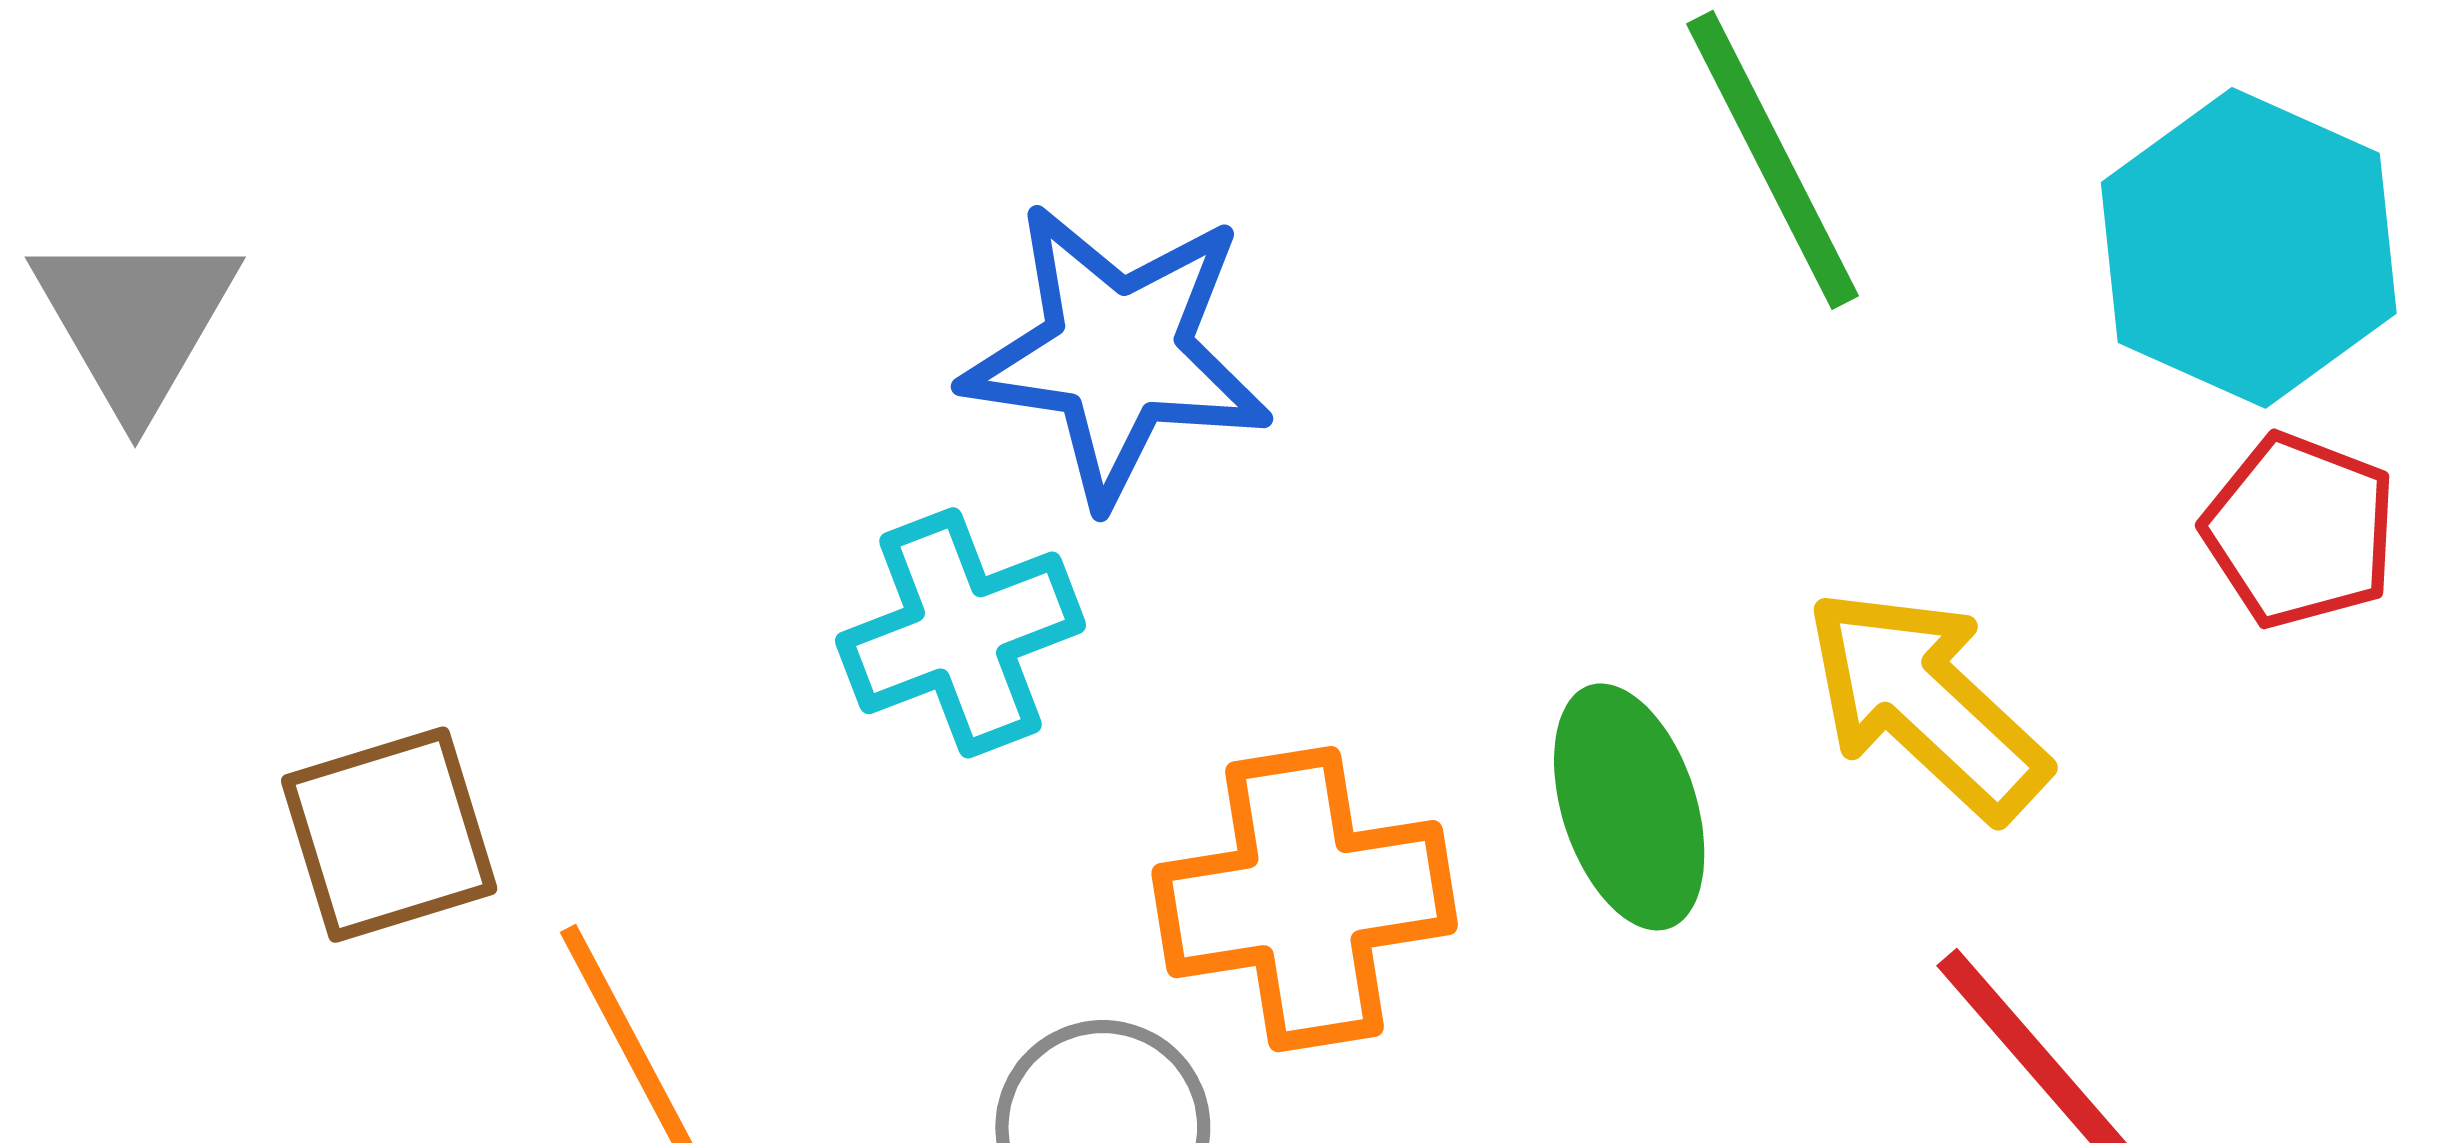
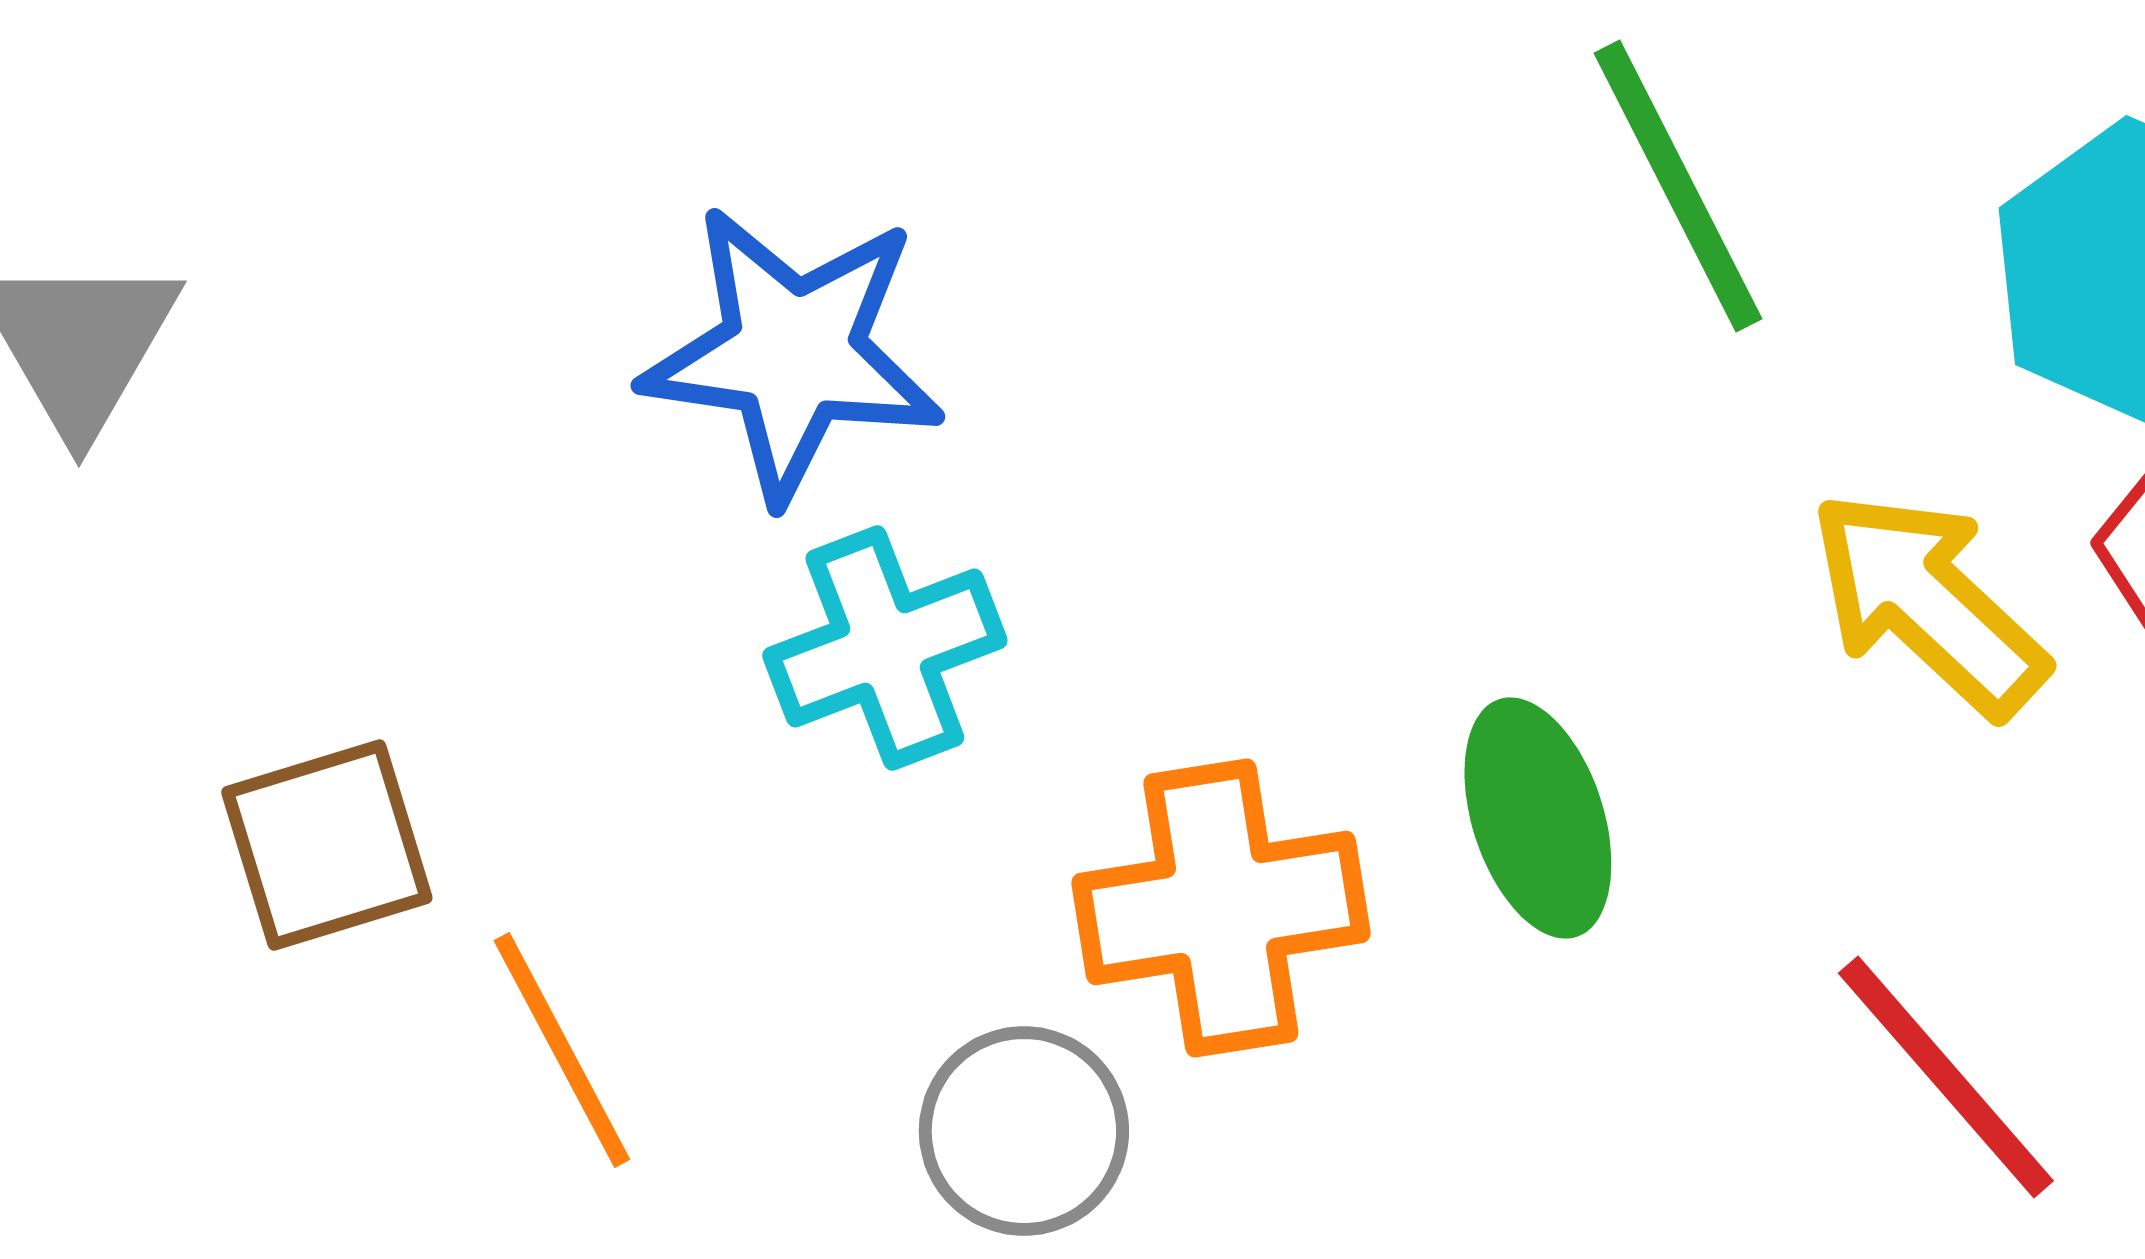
blue star: (1117, 353) -> (793, 353), moved
yellow arrow: (1926, 704) -> (1928, 603), moved

